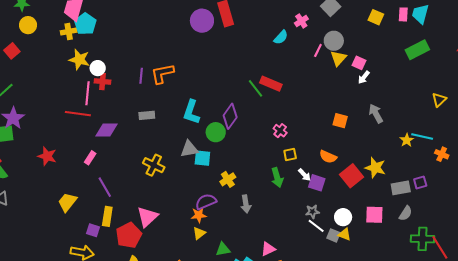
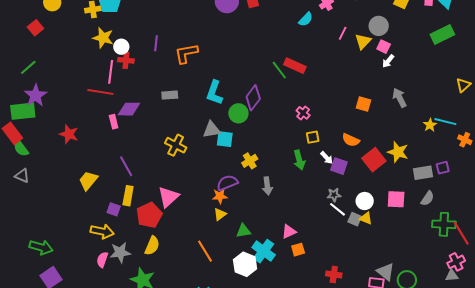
gray circle: (334, 41) -> (379, 26), moved
purple line: (141, 76) -> (156, 43), moved
pink rectangle: (90, 158) -> (114, 122), moved, turned -48

